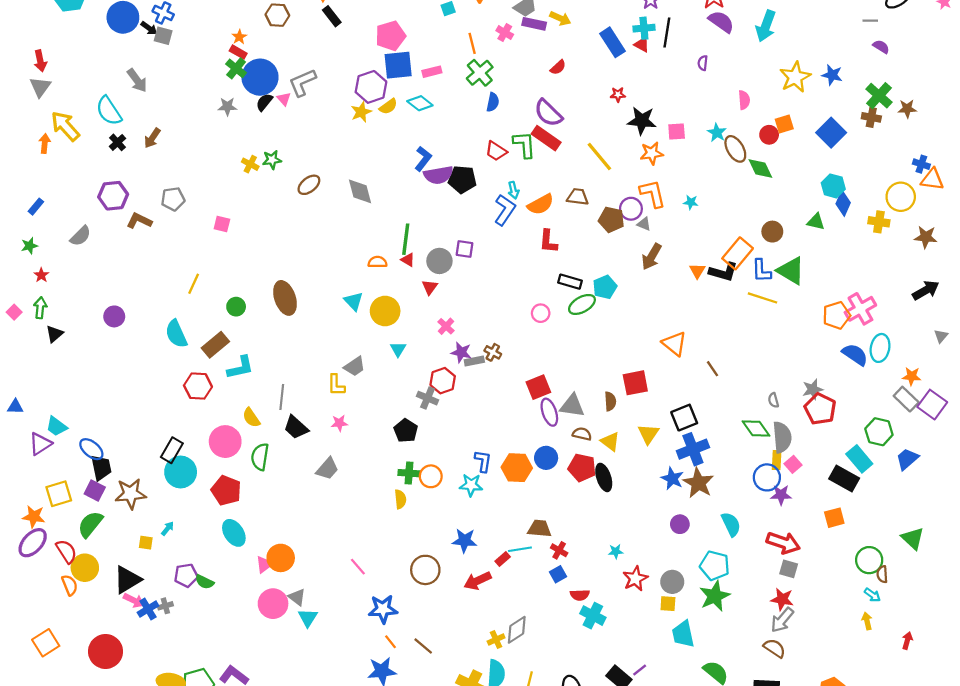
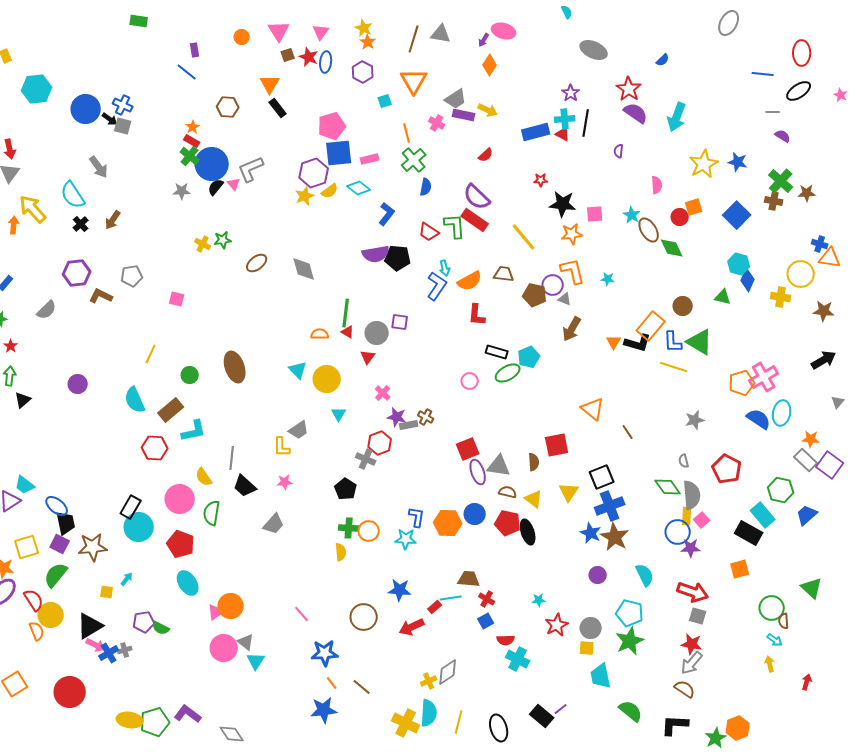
blue rectangle: (612, 42) -> (536, 132), turned -72
blue L-shape: (423, 159) -> (387, 214), moved
gray star: (813, 389) -> (695, 420), moved

